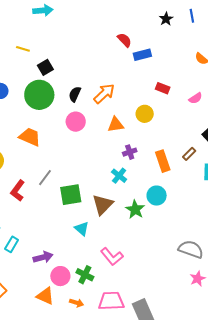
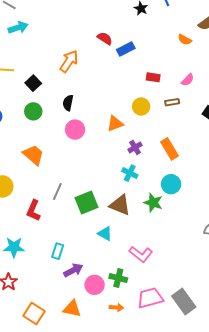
orange arrow: (104, 94) -> (69, 61), moved
green circle: (39, 95) -> (33, 111), size x0.6
orange trapezoid: (30, 137) -> (33, 155), turned 30
brown rectangle: (189, 154) -> (172, 102), moved, turned 48
brown triangle: (103, 205) -> (120, 205), turned -40
cyan rectangle: (12, 244) -> (58, 251), moved
orange triangle: (45, 296) -> (72, 309), moved

